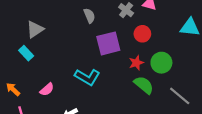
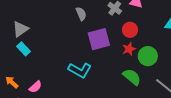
gray triangle: (35, 29) -> (20, 29), moved
red star: (136, 63) -> (129, 49), moved
pink semicircle: (47, 89) -> (35, 87), moved

